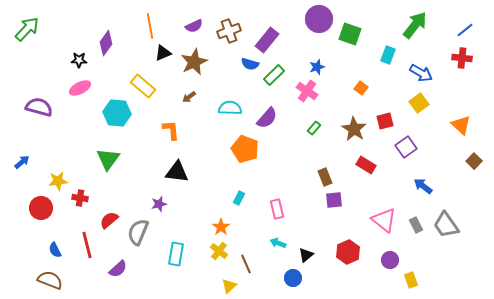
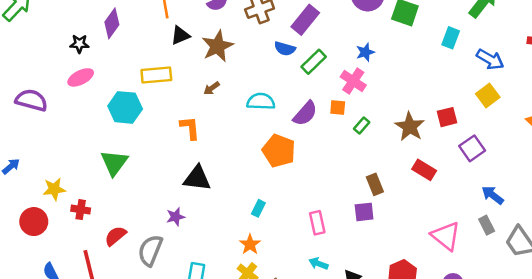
yellow rectangle: (143, 86) -> (156, 75), turned -45
orange square: (361, 88) -> (338, 107), moved, turned -32
cyan rectangle: (239, 198) -> (258, 208), moved
purple square: (334, 200) -> (364, 212), moved
gray rectangle: (416, 225) -> (487, 225), moved

